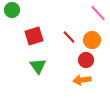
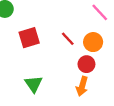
green triangle: (38, 66) -> (34, 84), moved
orange arrow: (82, 80) -> (82, 86), turned -66

